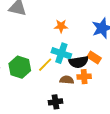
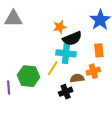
orange rectangle: (94, 57) -> (99, 50), turned 64
black semicircle: (79, 62) -> (72, 38), moved
black cross: (55, 102) -> (66, 92), moved

